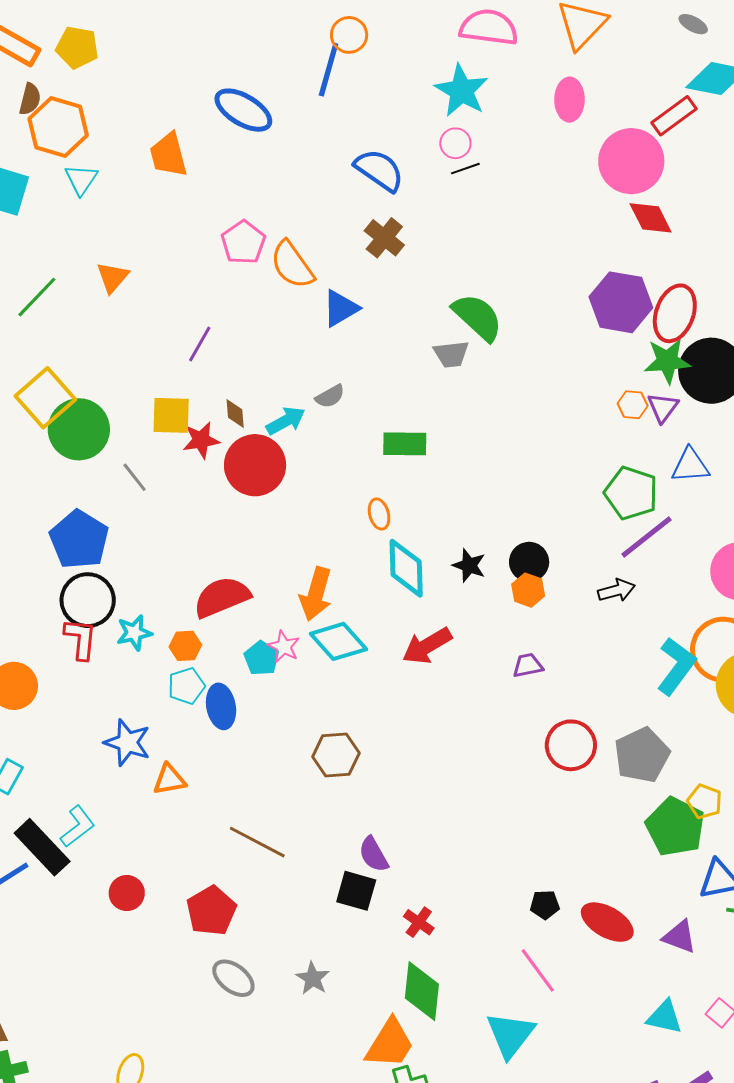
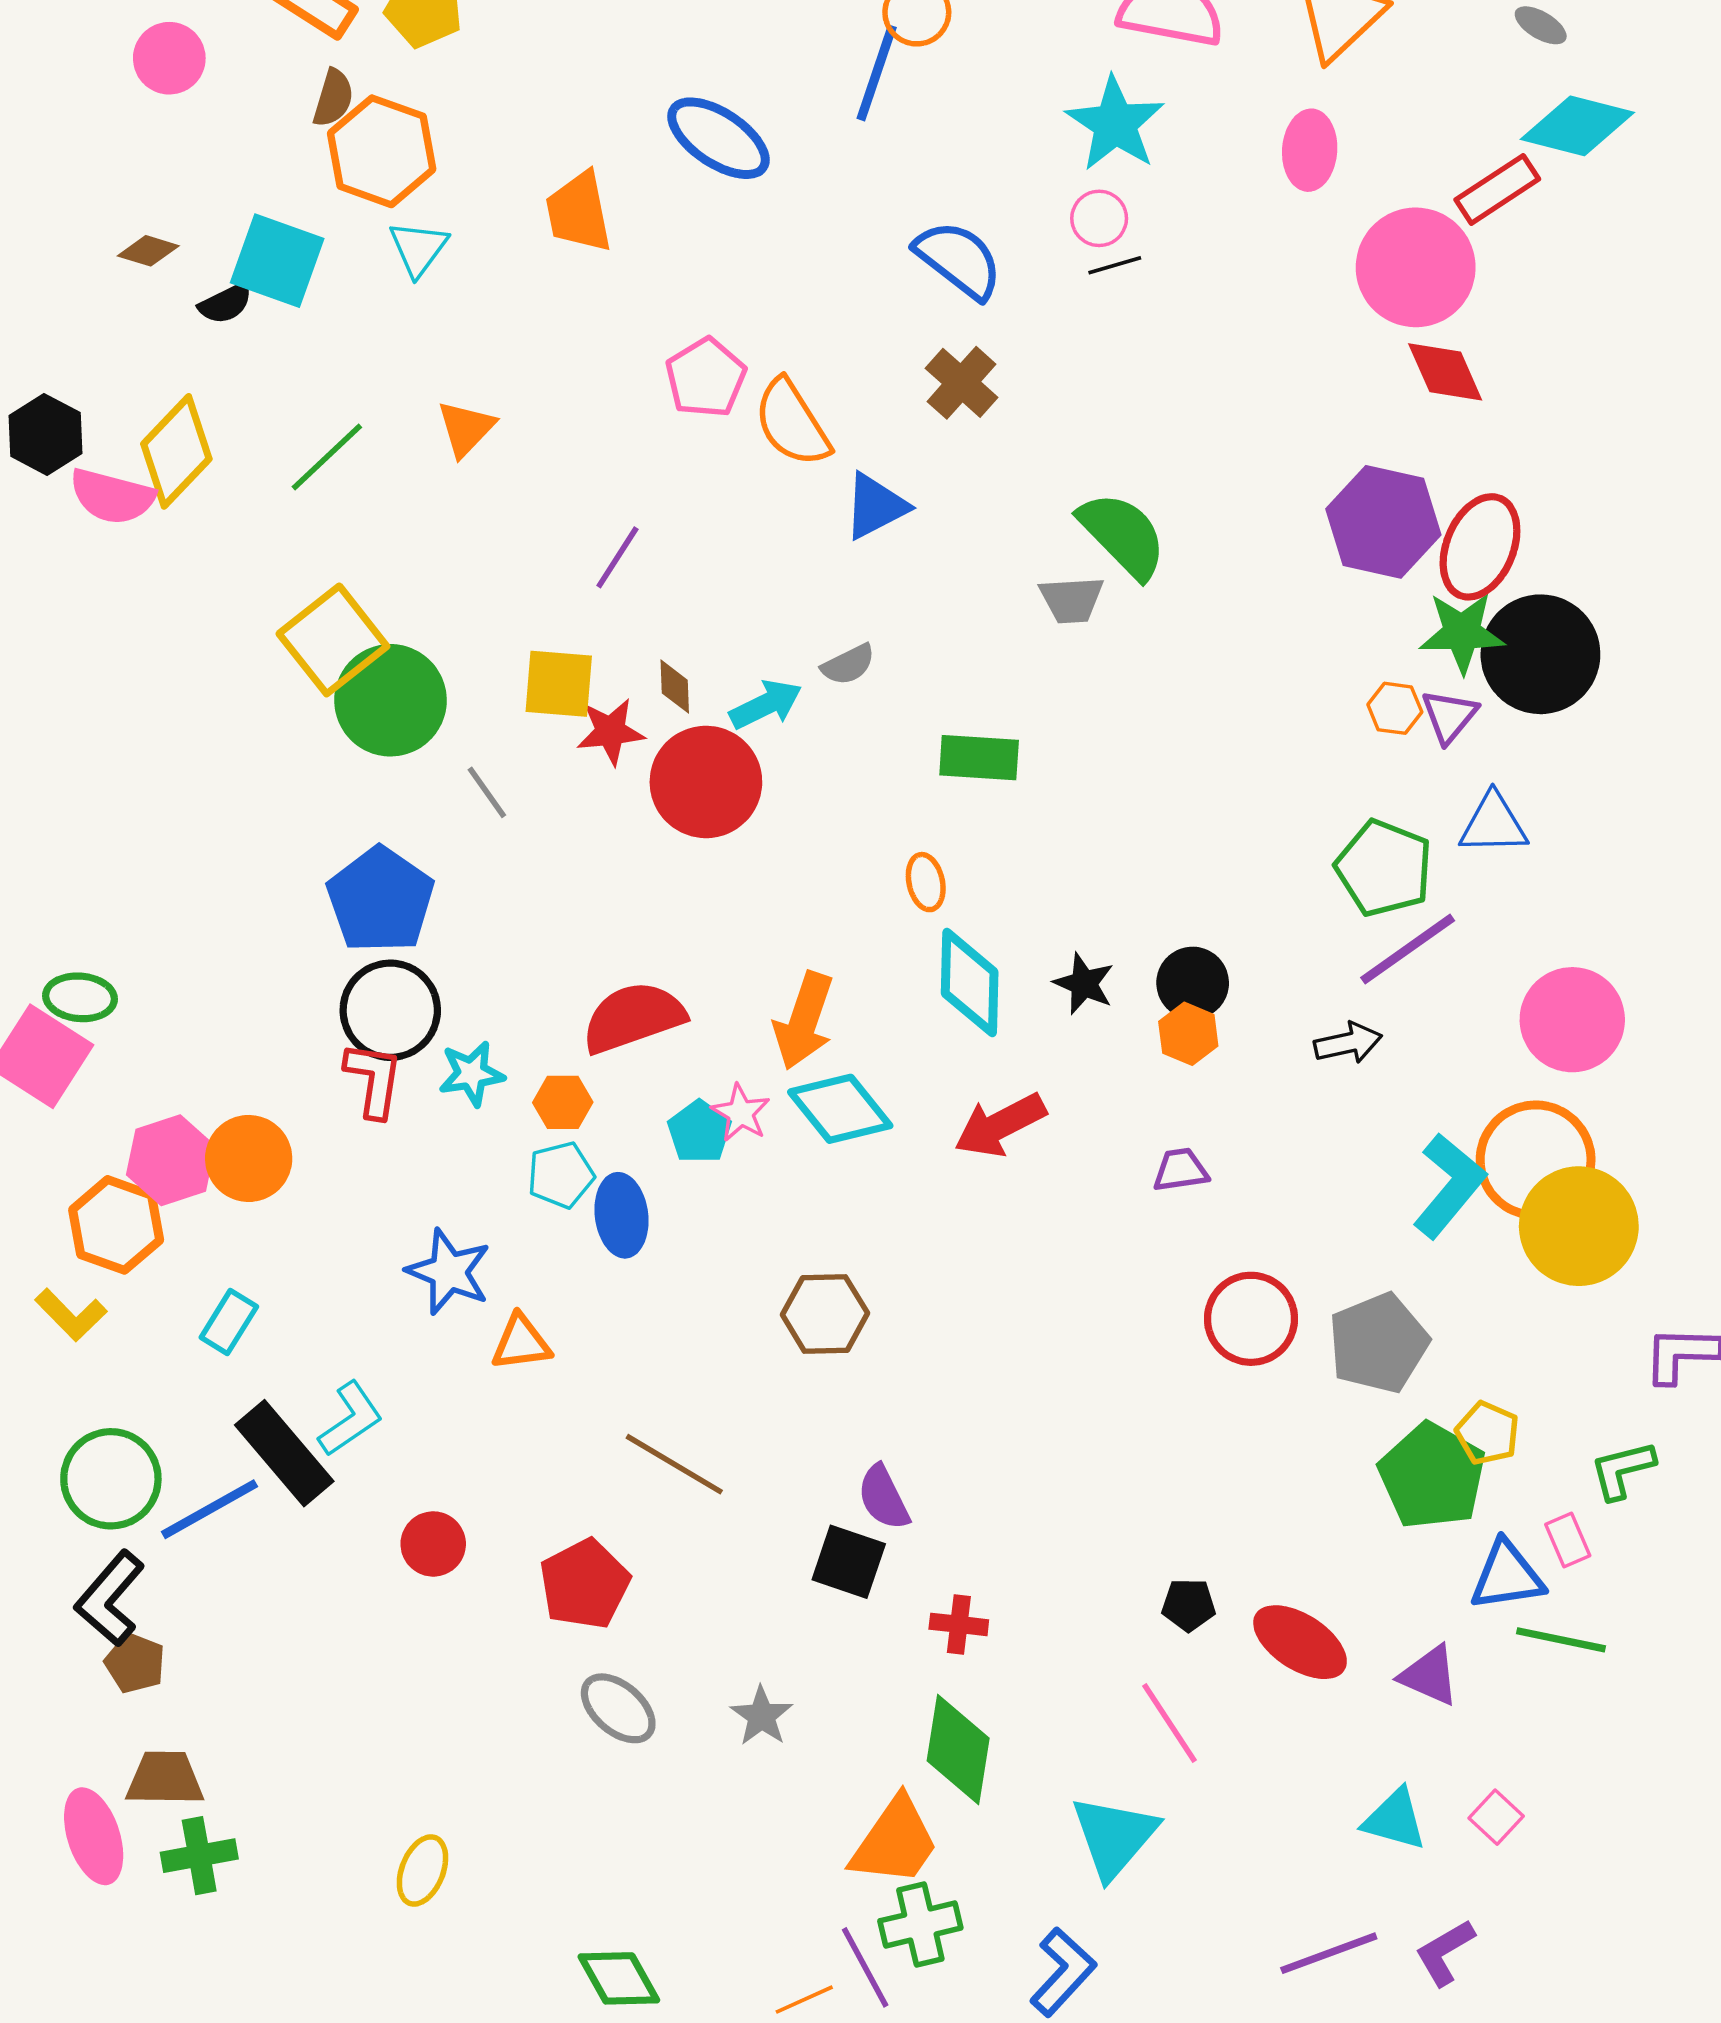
red cross: (419, 922) -> (959, 1624), turned -32

